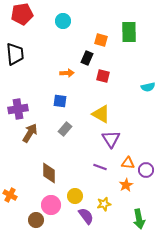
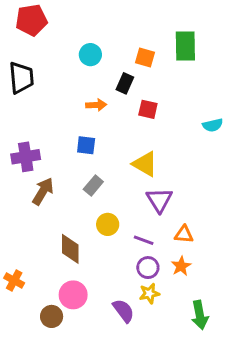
cyan circle: (63, 21) -> (90, 55), moved
purple circle: (146, 170) -> (148, 268), moved
yellow circle: (75, 196) -> (108, 224), moved

